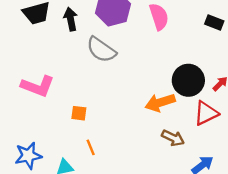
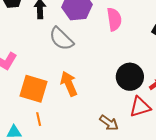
orange arrow: (160, 103) -> (69, 84), moved, turned 75
orange square: (79, 113) -> (34, 89), size x2.0

